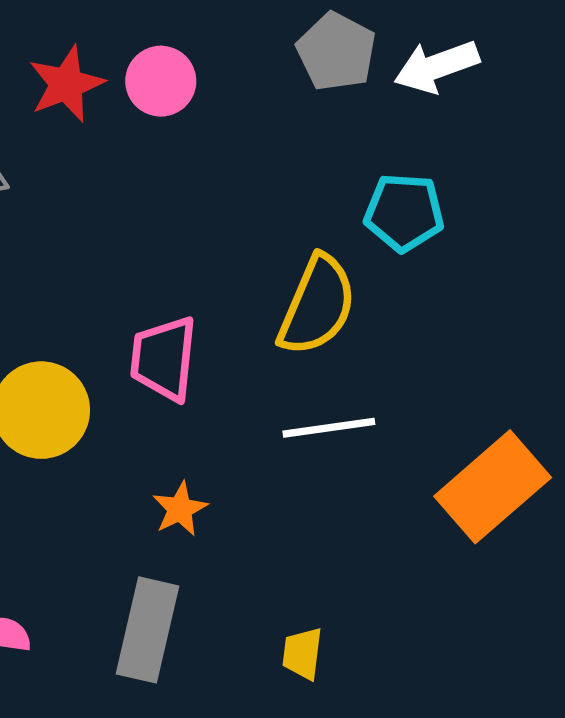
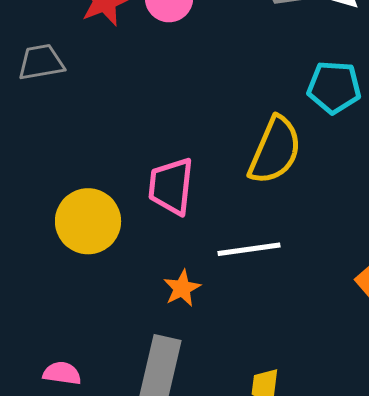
white line: (329, 428) -> (249, 249), moved

